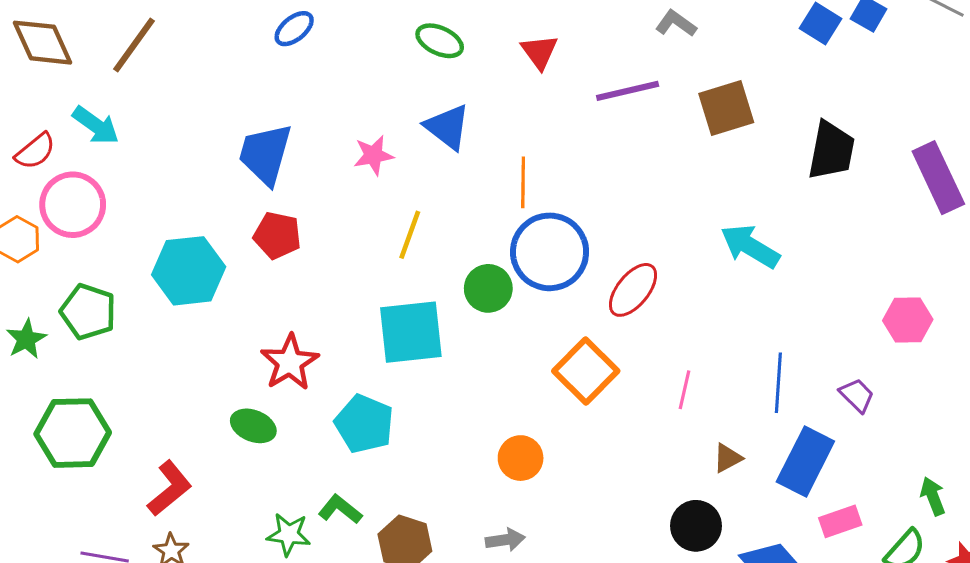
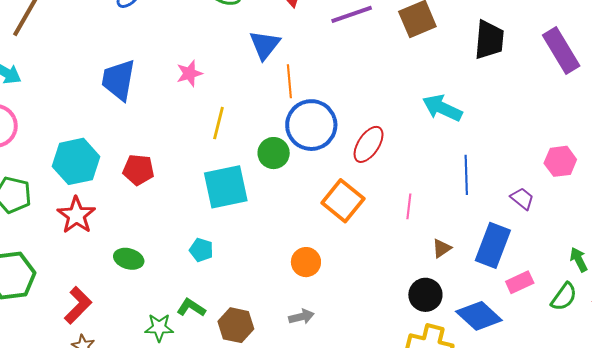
blue triangle: (447, 127) -> (265, 45), moved, turned 36
red pentagon: (277, 235) -> (138, 170), moved
pink hexagon: (908, 320) -> (560, 161), moved
red star: (290, 362) -> (76, 215), moved
blue line: (778, 383) -> (466, 175), moved
cyan pentagon: (364, 424) -> (201, 250), size x0.6

